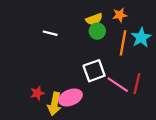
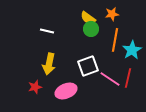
yellow semicircle: (94, 19) -> (88, 18), turned 56
cyan star: (141, 37) -> (132, 50), moved
yellow arrow: (54, 104) -> (49, 64), moved

